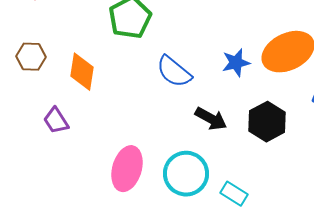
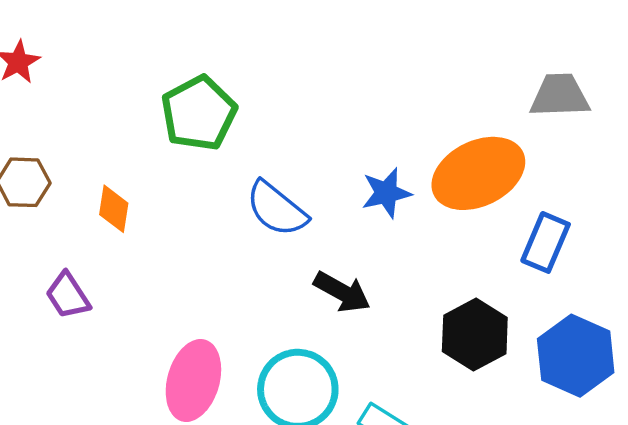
orange diamond: (82, 72) -> (114, 209), size x0.7
black hexagon: (267, 122) -> (475, 334), moved

